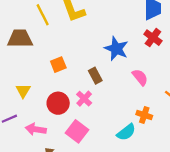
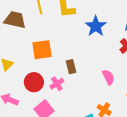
blue star: (116, 49) -> (96, 26), moved
orange square: (58, 65) -> (42, 50), size x1.5

